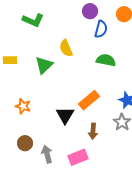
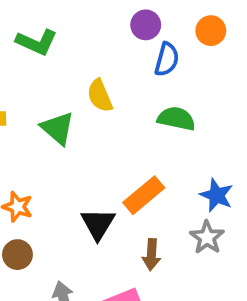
green triangle: (44, 65) -> (58, 128), turned -36
brown circle: (25, 143) -> (17, 255), moved

